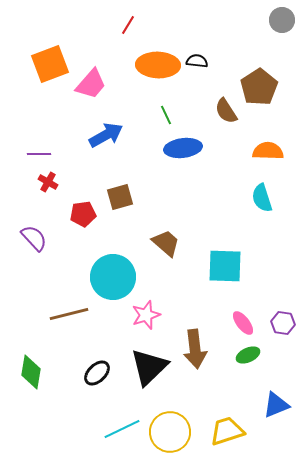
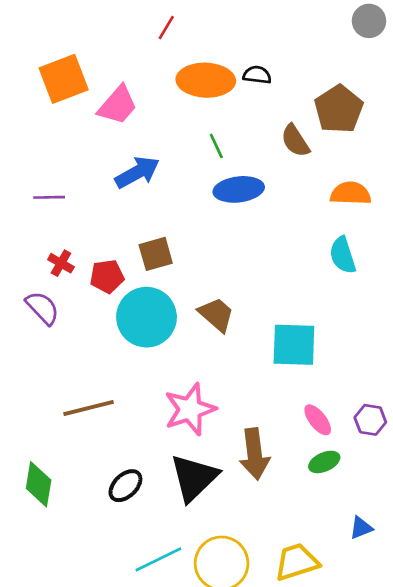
red cross: (48, 182) -> (61, 263), moved
cyan circle: (113, 277) -> (147, 317), moved
pink star: (146, 315) -> (190, 409), size x1.4
blue triangle: (276, 405) -> (361, 528), size x0.7

